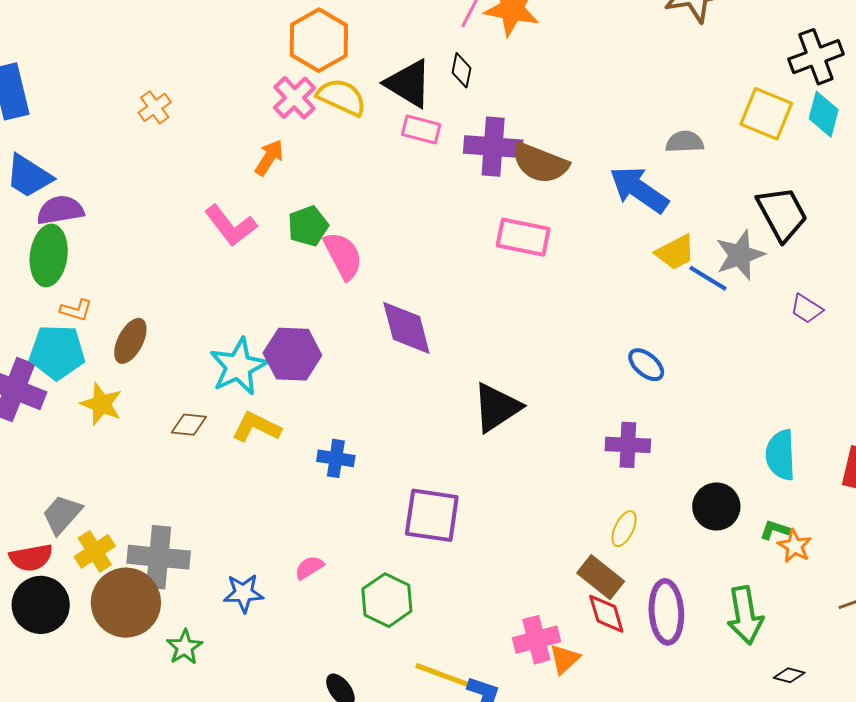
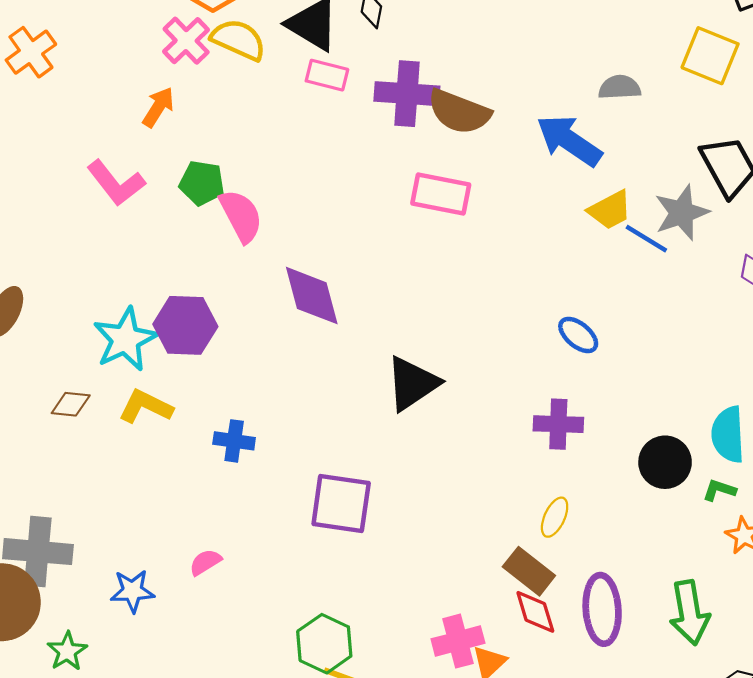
orange cross: (155, 107) -> (31, 52), size x1.4
green pentagon: (308, 226) -> (202, 183), turned 30
black circle: (716, 507) -> (665, 462), moved
green L-shape: (775, 530) -> (719, 490), moved
green hexagon: (387, 600) -> (324, 644), moved

